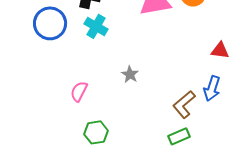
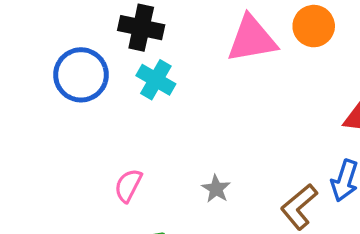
gray star: (130, 74) -> (216, 189), moved

